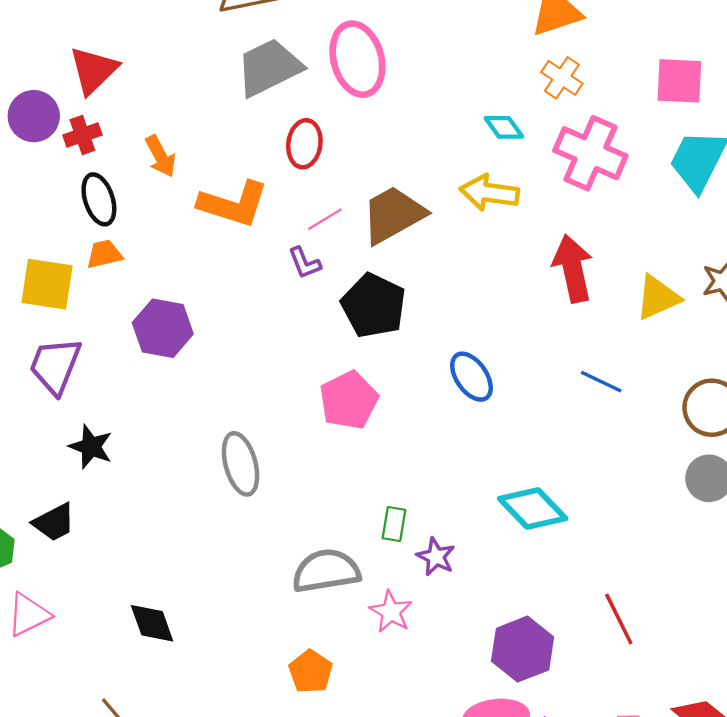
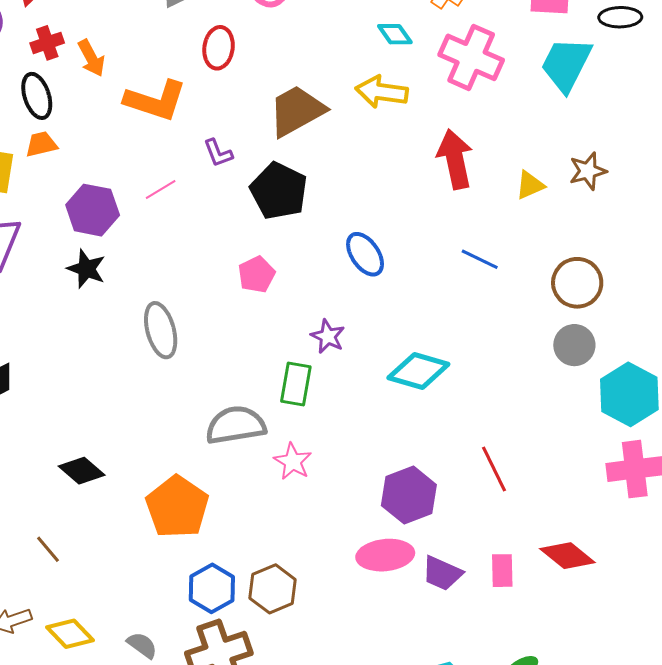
red cross: (82, 135) -> (47, 43), moved
pink line: (325, 219) -> (161, 189), moved
yellow triangle: (658, 297) -> (530, 185), size x0.7
pink pentagon: (349, 400) -> (257, 274), size x0.7
black star: (91, 447) -> (86, 269), moved
cyan diamond: (533, 509) -> (418, 371), turned -30
green rectangle: (394, 524) -> (296, 384), size x1.4
purple star: (436, 557) -> (328, 336), moved
black diamond: (152, 623) -> (82, 471), turned -30
orange pentagon: (311, 672) -> (177, 507), moved, size x1.6

